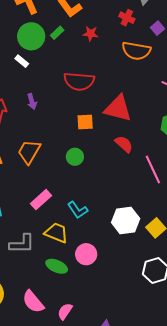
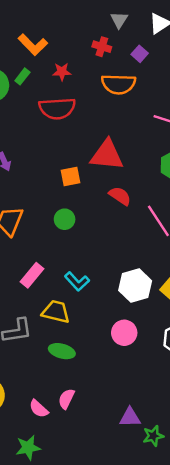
red semicircle: (79, 81) -> (57, 108), moved
pink circle: (86, 254) -> (124, 333), moved
pink semicircle: (33, 302) -> (39, 409), moved, size x0.7
pink semicircle: (65, 311) -> (66, 399), moved

